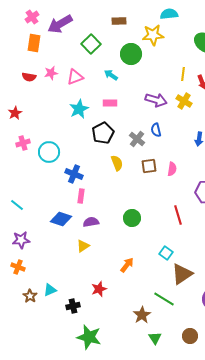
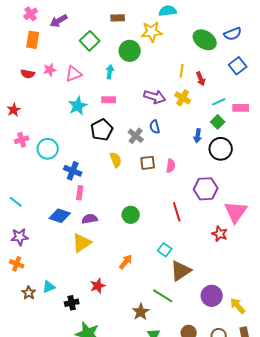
purple arrow: (60, 24) -> (59, 21), size x0.7
cyan arrow: (111, 75) -> (110, 72), turned 64
yellow triangle: (83, 246) -> (82, 243), size x1.5

